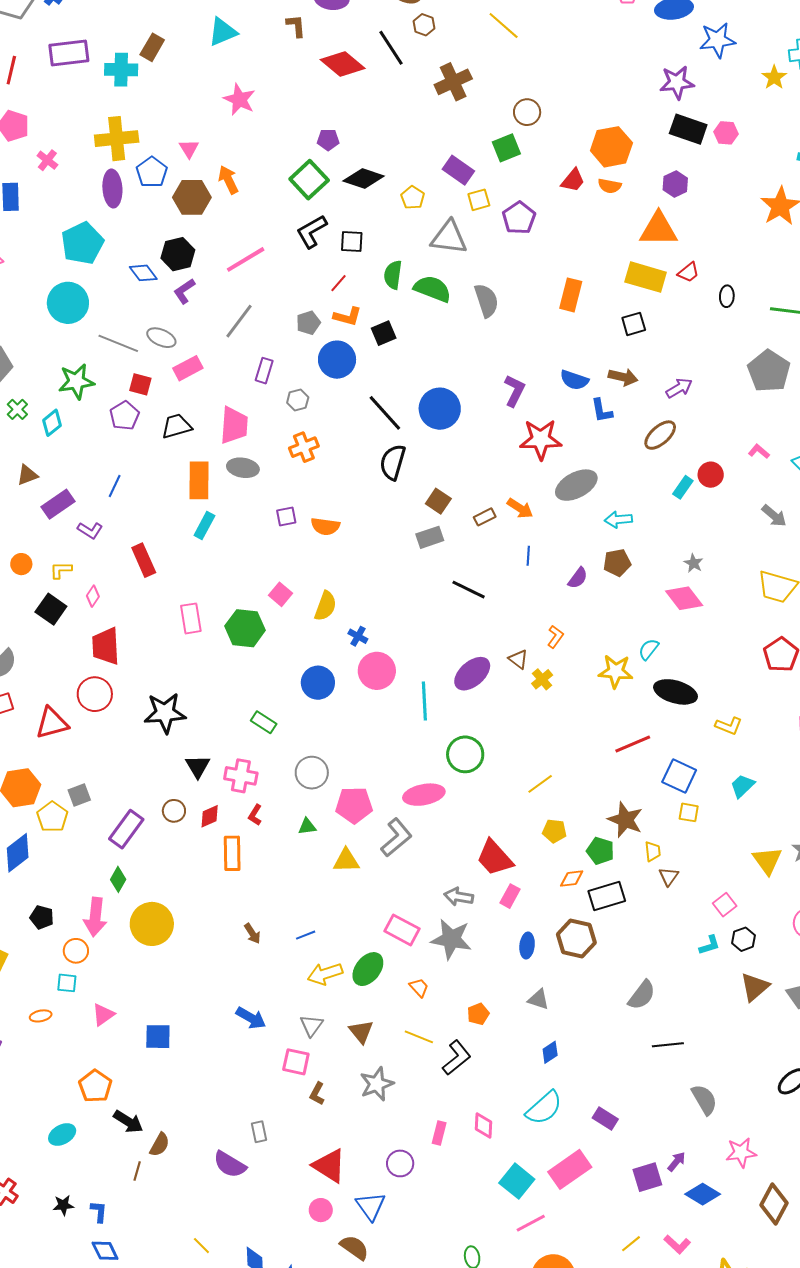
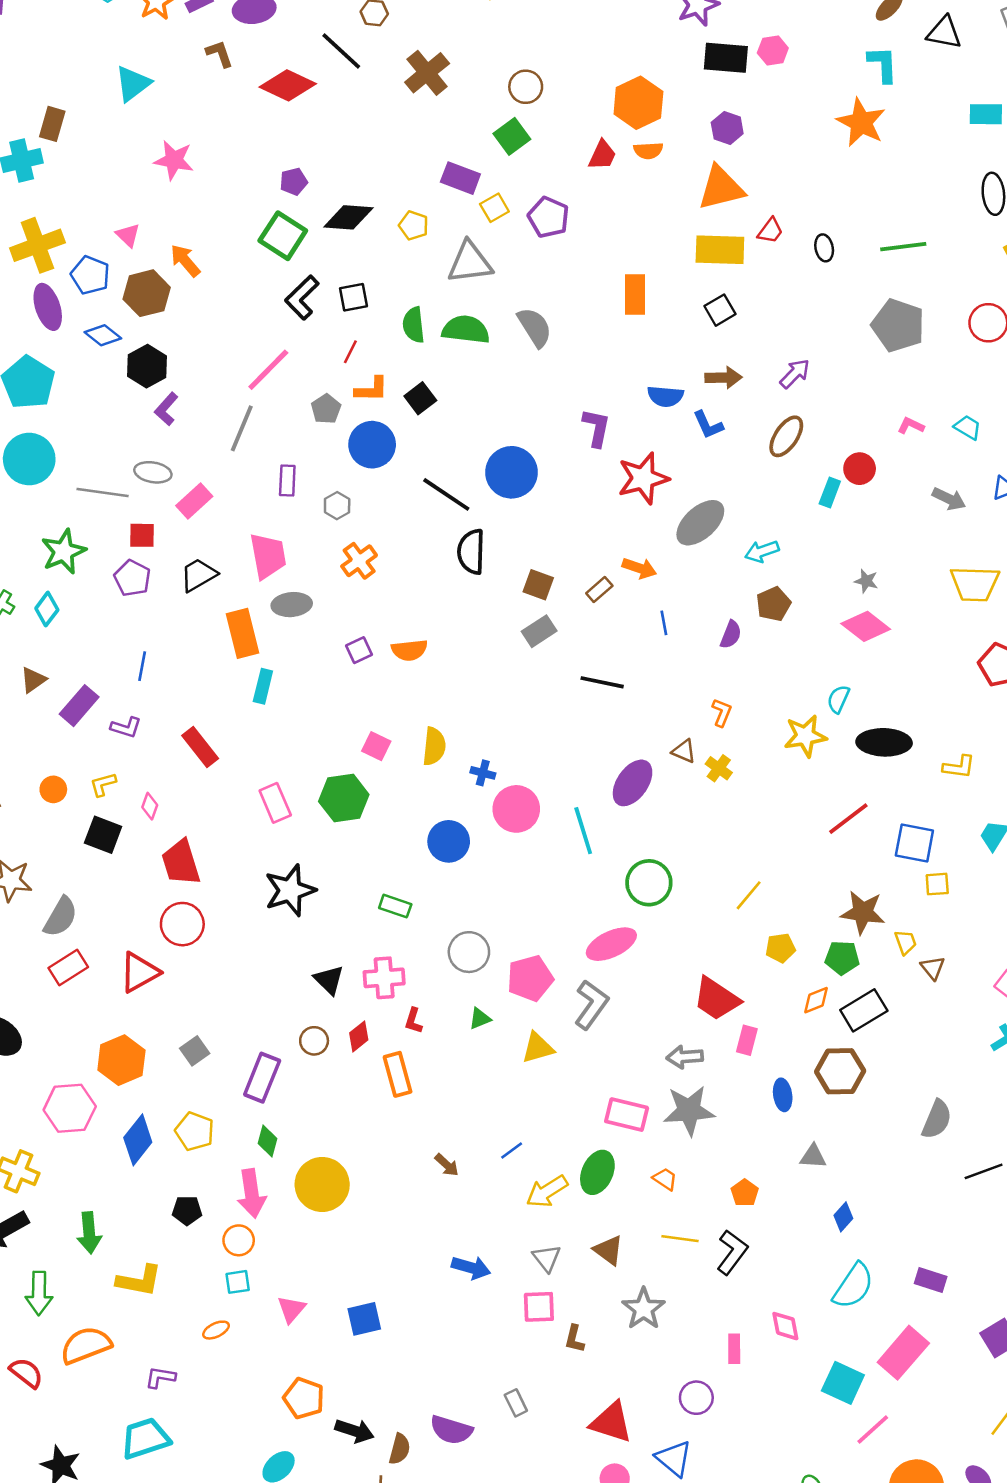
pink line: (246, 259) -> (268, 370), moved
blue diamond: (143, 273) -> (103, 335), moved
black star: (165, 713) -> (290, 890), moved
yellow pentagon: (52, 817) -> (195, 1131), moved
purple semicircle: (230, 1164) -> (451, 1430), moved

